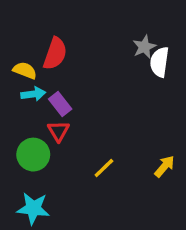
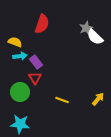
red semicircle: (55, 54) -> (42, 24), moved
white semicircle: (159, 62) -> (95, 37), turned -54
yellow line: (104, 168) -> (62, 100), turned 64

